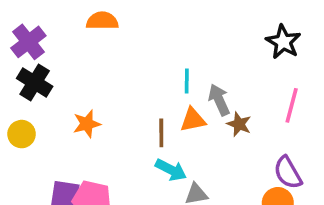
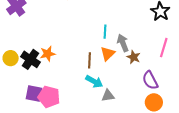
black cross: (35, 82) -> (31, 59), moved
orange triangle: (193, 120) -> (108, 54), turned -35
purple semicircle: (288, 173) -> (150, 80), moved

